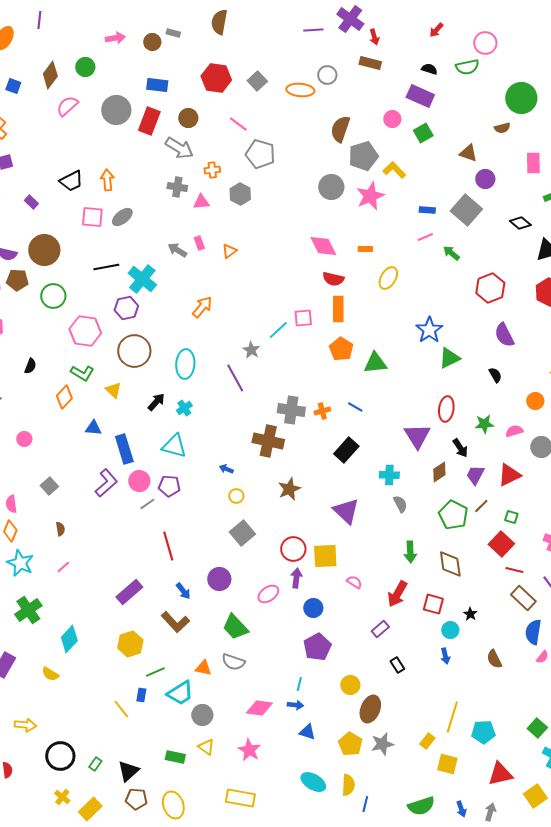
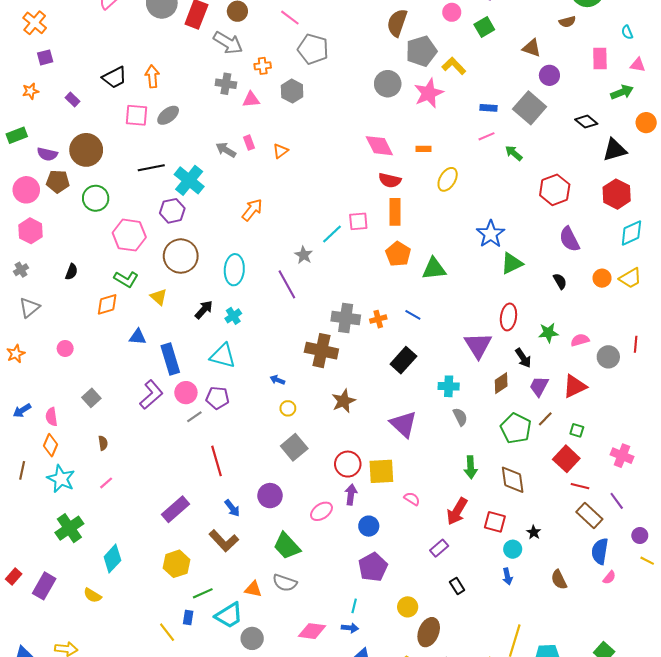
orange diamond: (64, 397) -> (107, 304), turned 30
orange circle: (535, 401) -> (602, 278), moved

